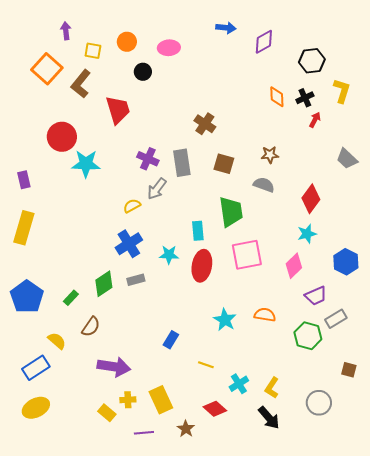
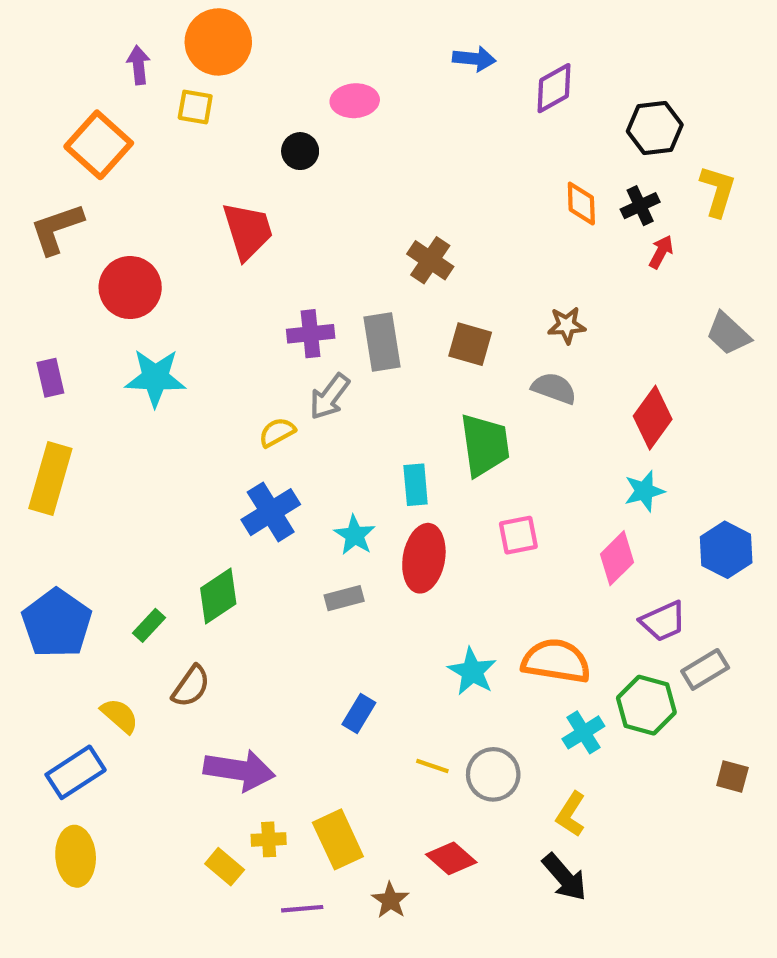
orange circle: (127, 42) -> (218, 42), moved, size x1.6
brown L-shape: (81, 84) -> (57, 229), moved, turned 32
purple cross: (148, 159) -> (311, 334), turned -30
cyan star: (86, 164) -> (155, 378), moved
cyan star: (169, 255) -> (355, 535), turned 30
pink square: (247, 255) -> (518, 535), size x0.6
gray rectangle: (136, 280) -> (344, 598), moved
orange semicircle: (265, 315) -> (556, 661), size x1.5
cyan cross: (239, 384) -> (583, 732), moved
gray circle: (319, 403) -> (493, 774), moved
yellow ellipse: (36, 408) -> (76, 856), turned -68

